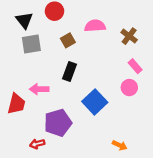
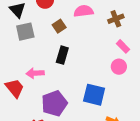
brown cross: (129, 36) -> (116, 19), turned 35
blue square: (95, 102) -> (94, 95), moved, turned -30
red trapezoid: (16, 104) -> (15, 88), turned -50

